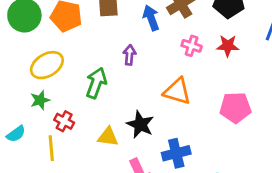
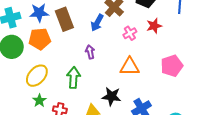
blue arrow: (151, 18) -> (97, 23), turned -114
pink cross: (192, 46) -> (130, 33), turned -32

